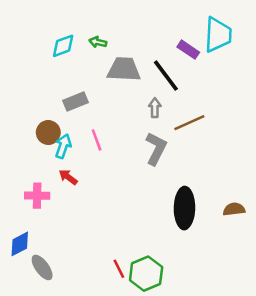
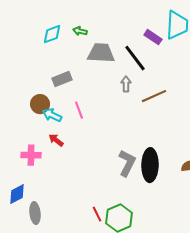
cyan arrow: (63, 146) -> (52, 115), turned -84
gray L-shape: (156, 149) -> (127, 163), moved
gray ellipse: (42, 267) -> (35, 213), turned 30

